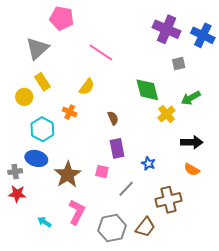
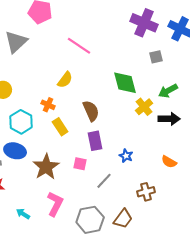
yellow rectangle: (42, 82) -> (60, 127), moved
brown semicircle: (113, 118) -> (91, 111), size x1.5
black arrow: (192, 142) -> (169, 119), moved
brown cross: (169, 200) -> (146, 192), size x0.7

